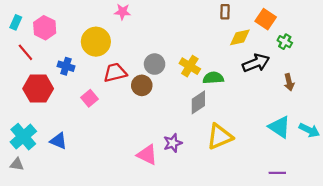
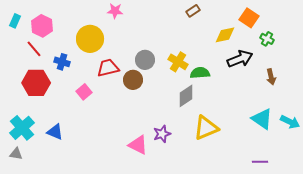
brown rectangle: (225, 12) -> (193, 11), moved, turned 56
red line: (25, 52) -> (34, 49), moved

